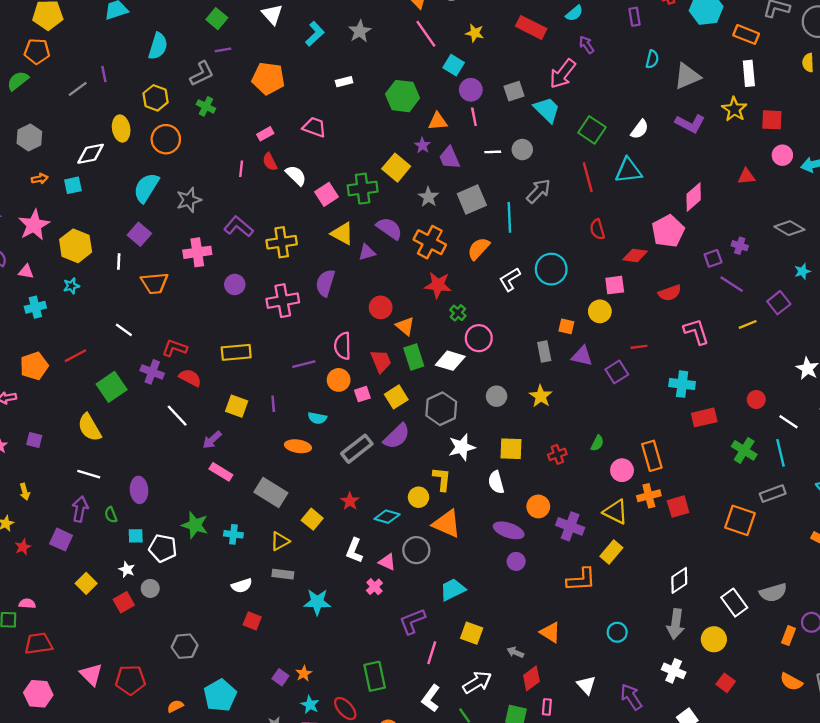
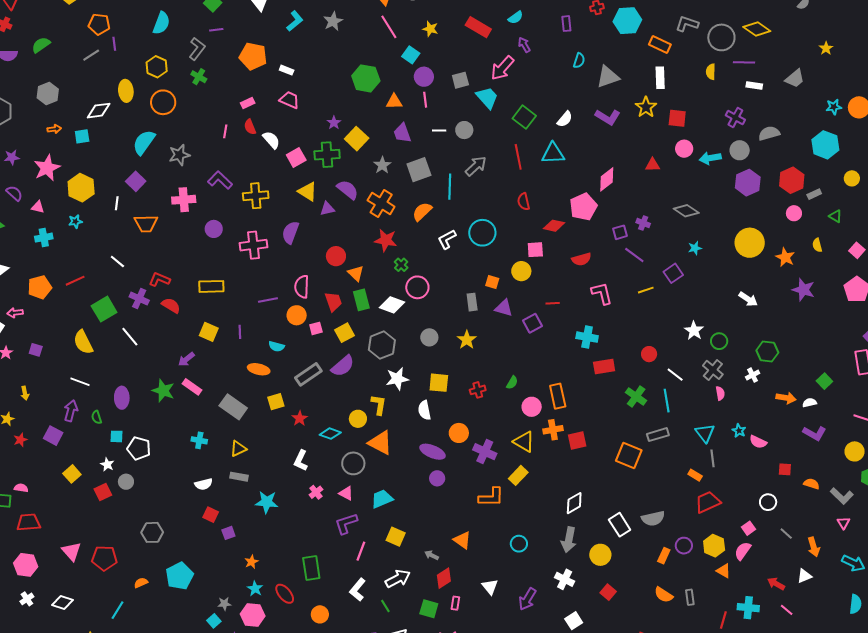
orange pentagon: (37, 51) -> (99, 24), moved
gray L-shape: (202, 74) -> (197, 49), turned -30
white rectangle: (344, 82) -> (287, 70), moved, turned 32
purple star: (422, 145) -> (334, 123), moved
white line: (177, 416) -> (130, 337), moved
yellow square: (312, 519) -> (276, 402), moved, turned 30
green star: (195, 525) -> (163, 391), moved
pink triangle: (387, 562) -> (346, 493), moved
purple square: (280, 677) -> (228, 533), moved, turned 32
purple arrow: (631, 697) -> (527, 599), turned -120

